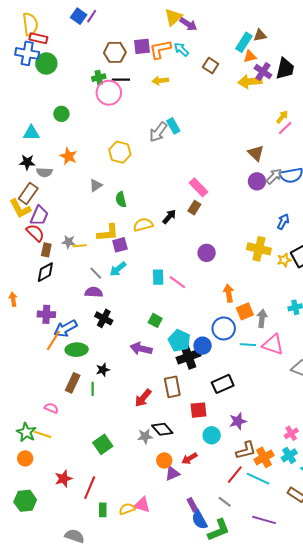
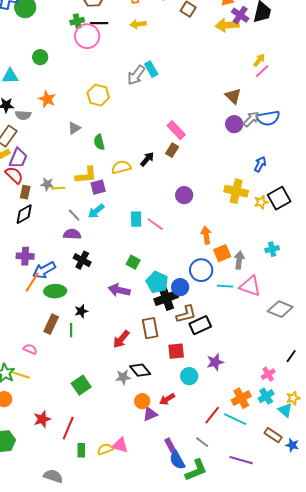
brown L-shape: (246, 450) -> (186, 314), moved

